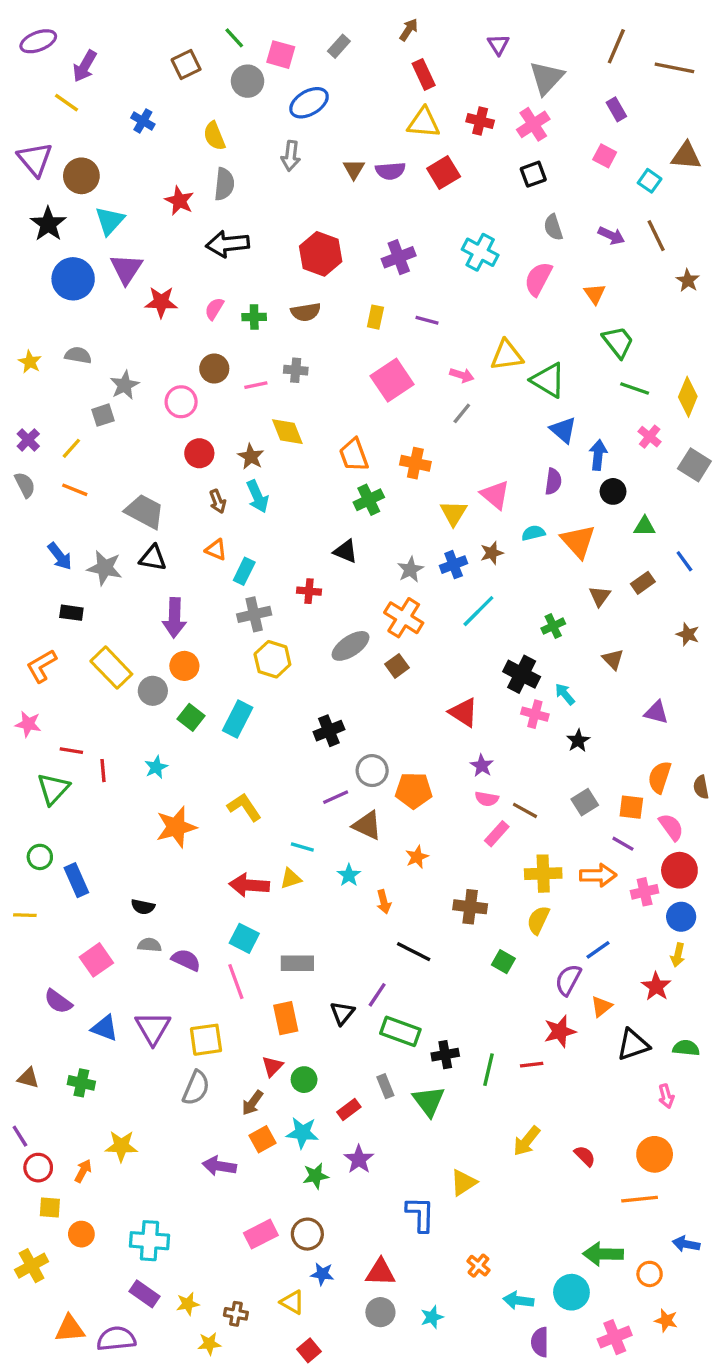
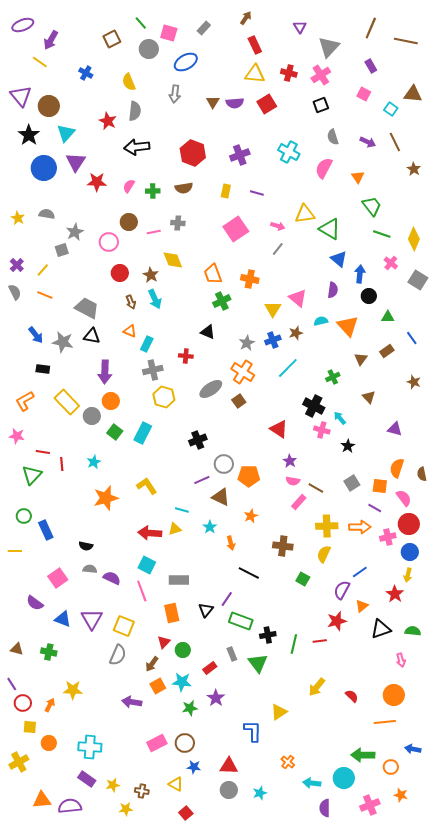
yellow square: (206, 1040) -> (124, 626), turned 30

